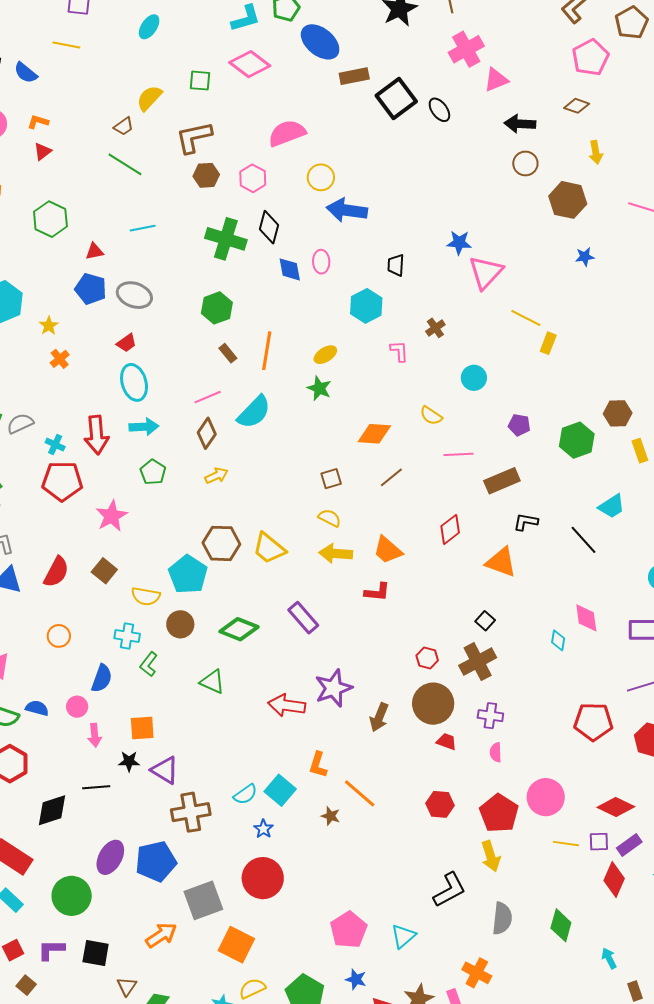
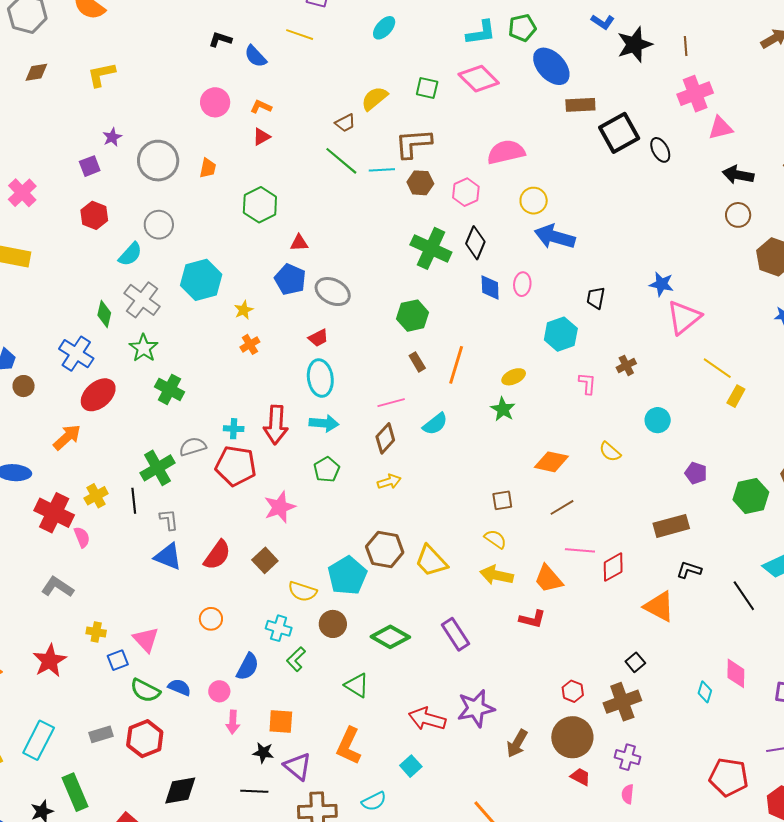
cyan line: (143, 228) -> (382, 170), moved
cyan semicircle: (254, 412) -> (435, 424), size x0.7
gray semicircle: (20, 424) -> (193, 447), moved
cyan cross: (55, 445) -> (234, 429), turned -30
pink line: (459, 454) -> (580, 550), moved
orange L-shape: (318, 765) -> (349, 746), moved, size x1.4
black line: (96, 787) -> (254, 791), moved
cyan square: (280, 790) -> (411, 766), moved, size x0.7

